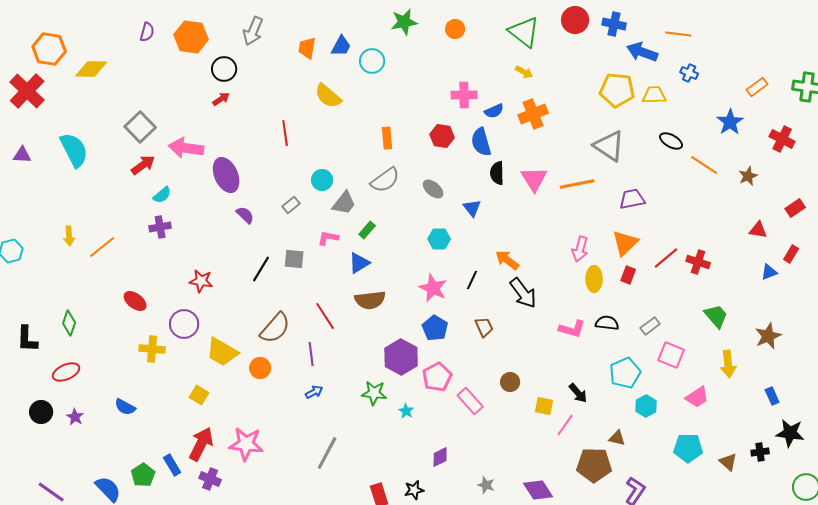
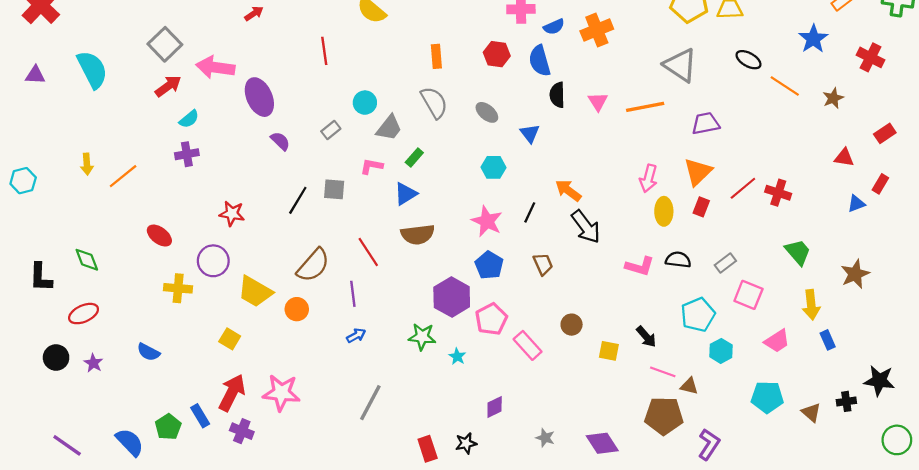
pink triangle: (534, 179) -> (598, 101), size x0.7
gray semicircle: (385, 180) -> (434, 103), turned -84
green diamond: (69, 323) -> (87, 260), turned -40
blue rectangle: (772, 396) -> (828, 340), moved
pink line: (565, 425) -> (663, 372), moved, turned 75

